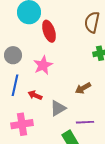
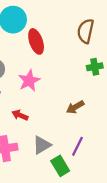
gray triangle: (58, 108) -> (42, 145), moved
purple line: (85, 122) -> (78, 146), turned -60

